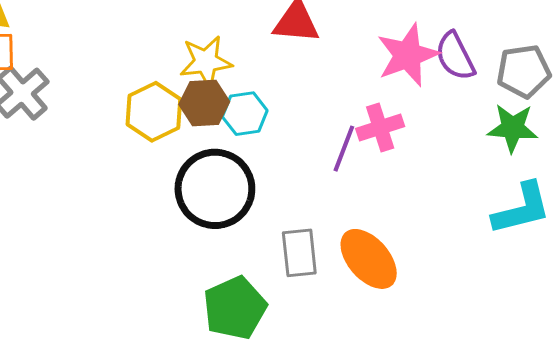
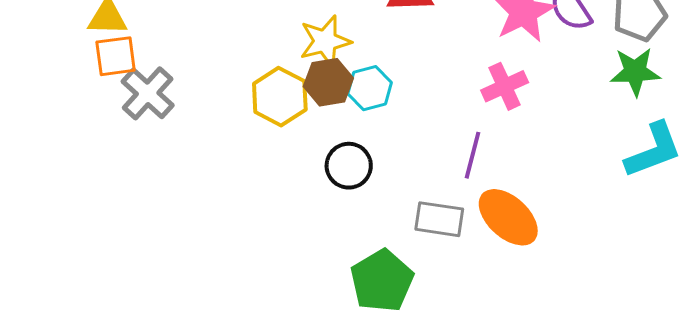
purple line: (344, 149) -> (472, 155), moved
black circle: (215, 189) -> (349, 166), size x0.6
gray rectangle: (299, 253) -> (439, 219), turned -69

